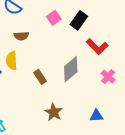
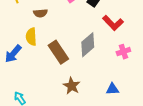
brown rectangle: (40, 77) -> (58, 52), size x1.6
pink cross: (108, 77) -> (123, 52), turned 32

